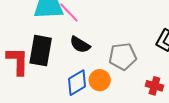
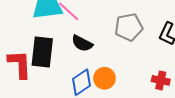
gray pentagon: (123, 56) -> (129, 27), moved

